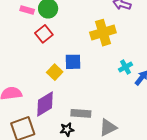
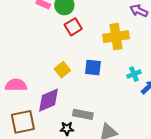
red square: (44, 34) -> (73, 27), moved
blue square: (73, 62) -> (93, 67), moved

